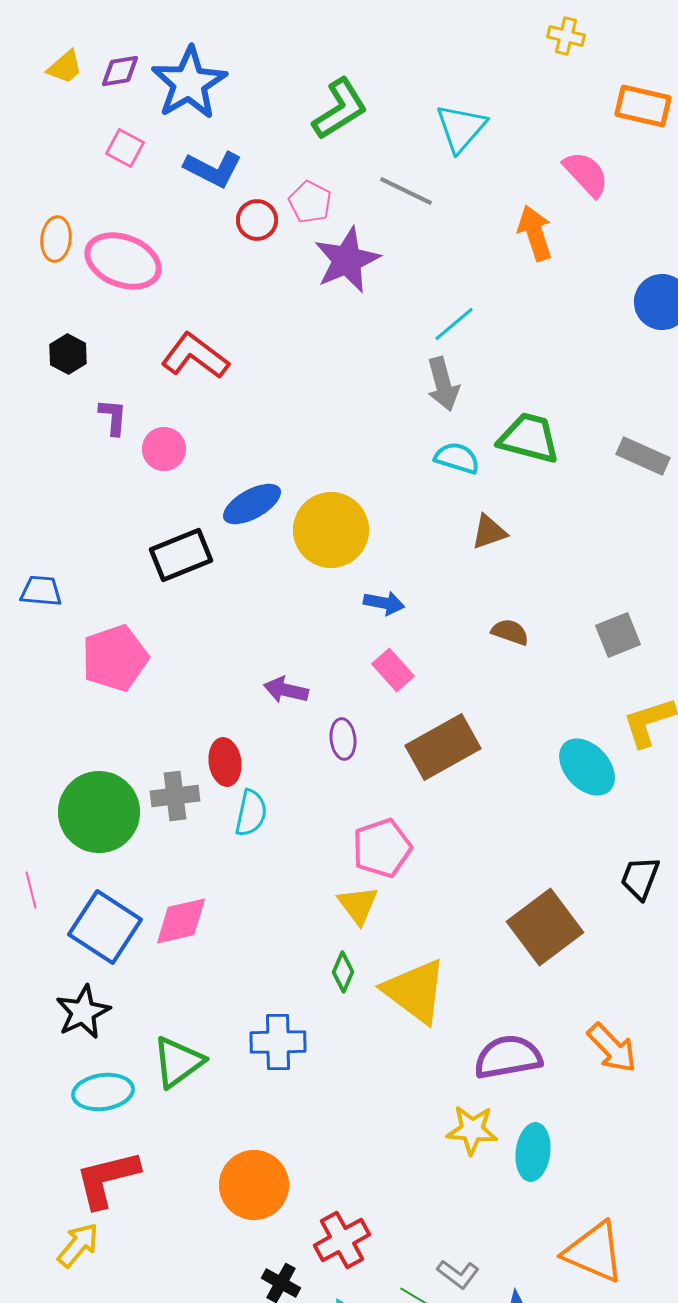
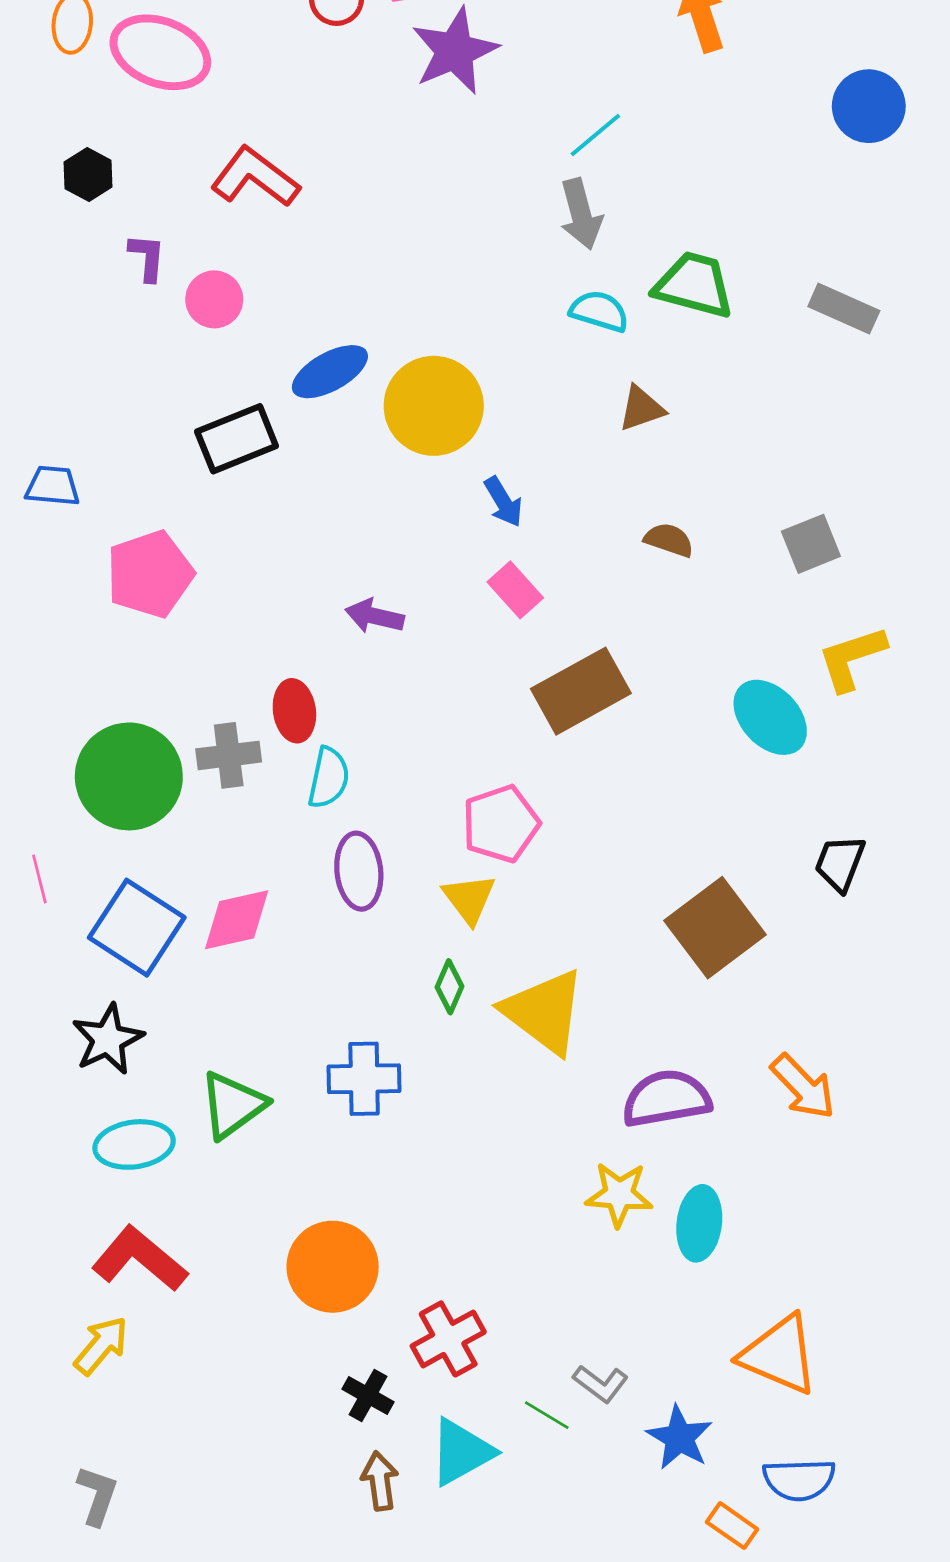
blue arrow: (384, 603) -> (503, 502), turned 48
purple ellipse: (343, 739) -> (359, 871), moved, size x1.4
red L-shape: (107, 1179) -> (139, 1259), turned 54

